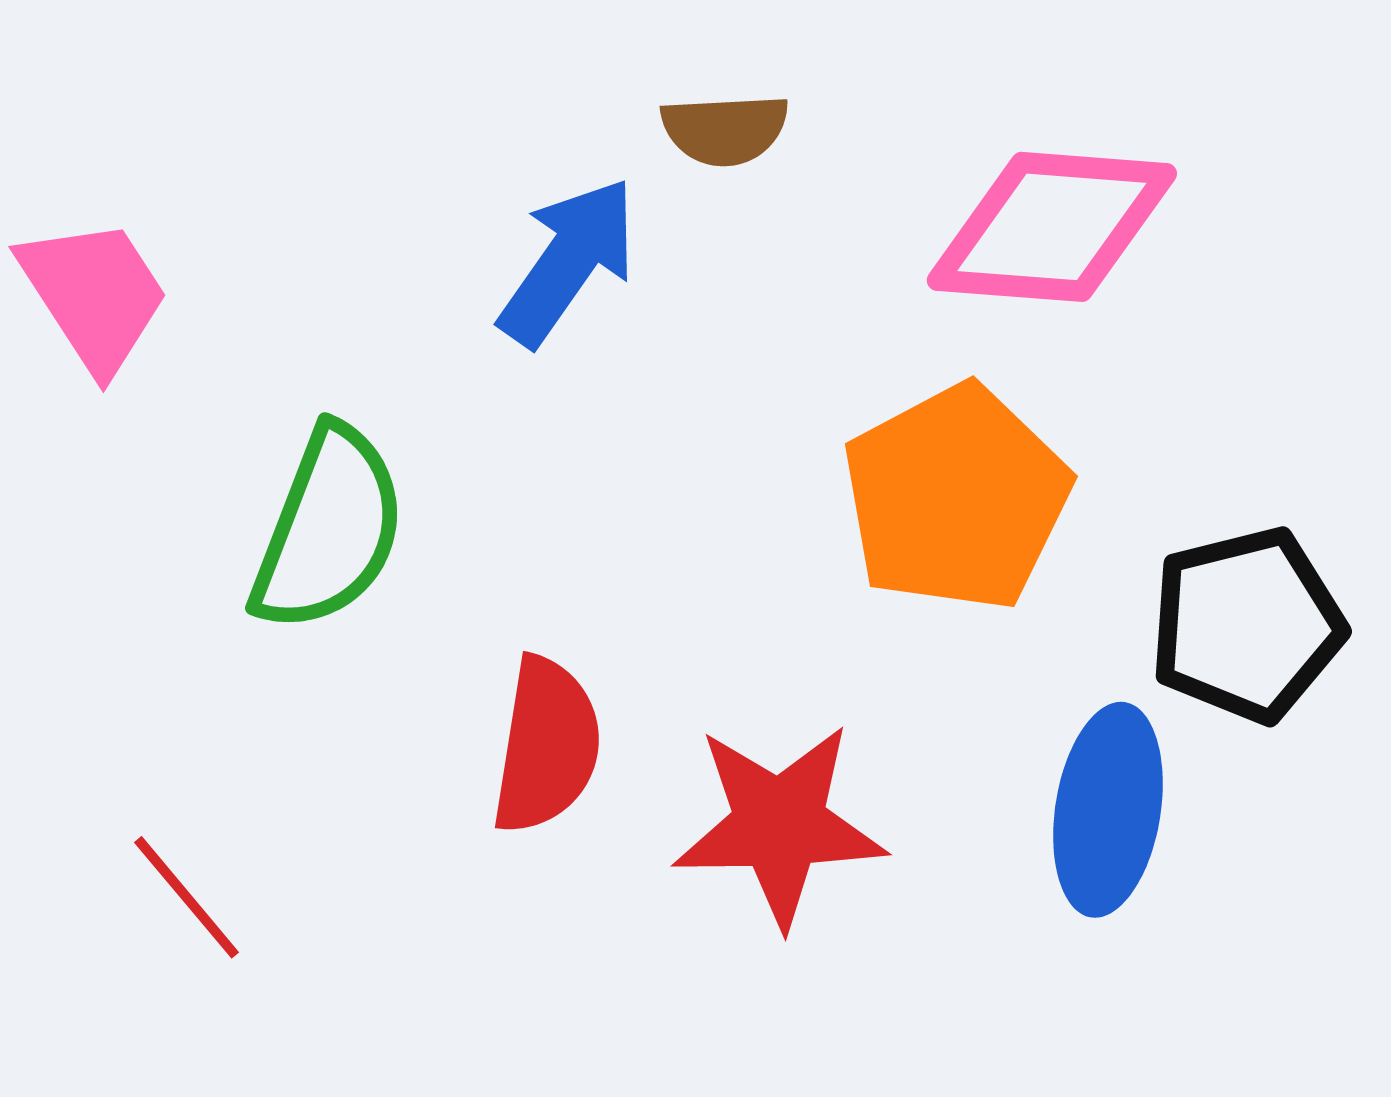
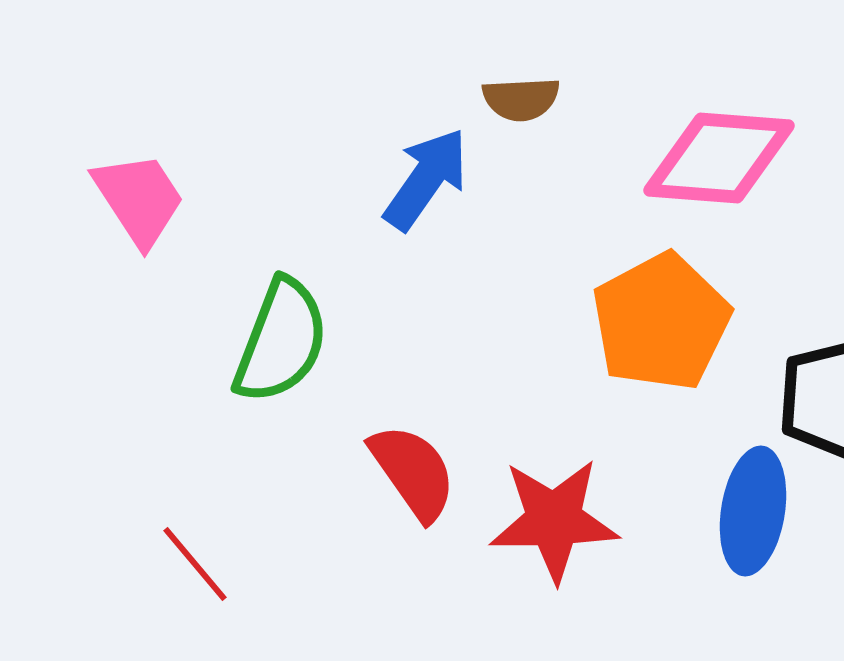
red semicircle: (547, 745) -> (413, 472), turned -44

